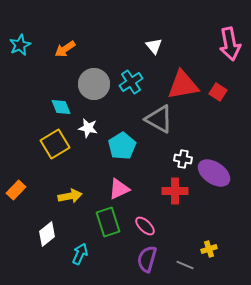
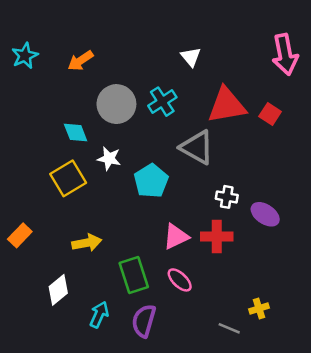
purple ellipse: (214, 173) -> (265, 214), size x0.7
pink triangle: (119, 189) -> (176, 237), moved
purple semicircle: (147, 259) -> (144, 321), moved

